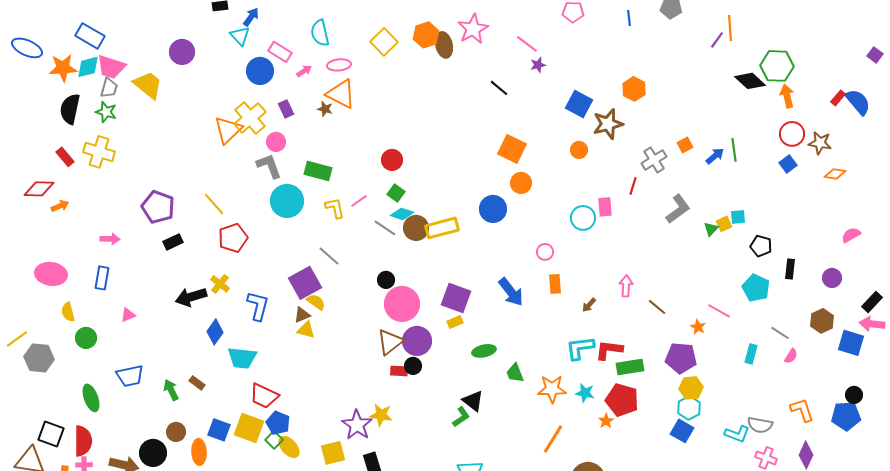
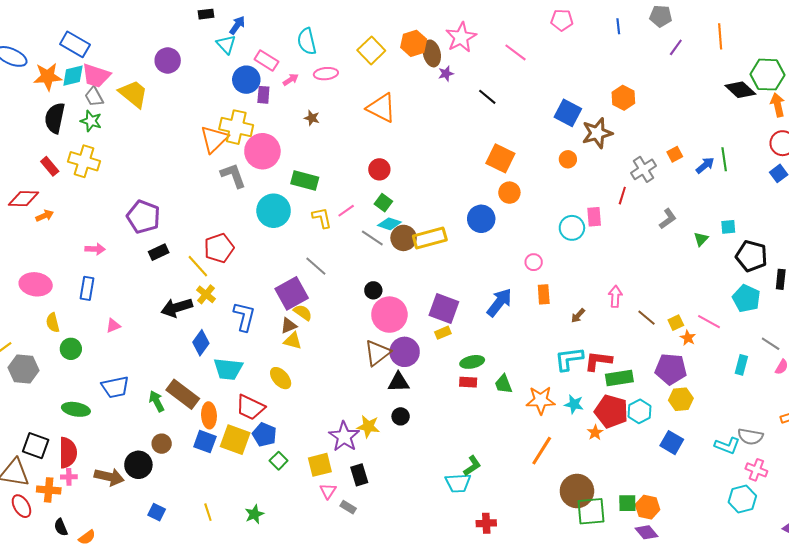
purple line: (717, 40) -> (676, 47), moved
purple star: (538, 65) -> (446, 74), moved
gray trapezoid: (109, 88) -> (94, 97), turned 135
orange triangle: (341, 94) -> (381, 108), moved
purple rectangle: (286, 109) -> (263, 95), moved, turned 30
yellow cross: (250, 118) -> (236, 127), turned -36
pink circle: (276, 142) -> (262, 151), size x1.8
gray L-shape: (269, 166) -> (233, 175), moved
yellow line: (214, 204) -> (198, 266), moved
gray L-shape: (678, 209) -> (668, 219), size x0.7
yellow square: (724, 224) -> (676, 323), moved
black pentagon: (761, 246) -> (751, 256), size x1.4
blue arrow: (511, 292) -> (499, 302), turned -104
black circle: (413, 366) -> (401, 416), moved
red rectangle: (399, 371) -> (468, 382), moved
brown rectangle: (197, 383) -> (183, 394), size x2.0
green ellipse: (91, 398) -> (76, 409), turned -60
black triangle: (473, 401) -> (399, 382), moved, turned -40
cyan hexagon: (689, 408) -> (639, 411), moved
green L-shape: (461, 417) -> (472, 466), moved
green square: (274, 440) -> (279, 461), moved
yellow ellipse: (289, 447) -> (281, 378), moved
orange ellipse: (199, 452) -> (209, 415), moved

